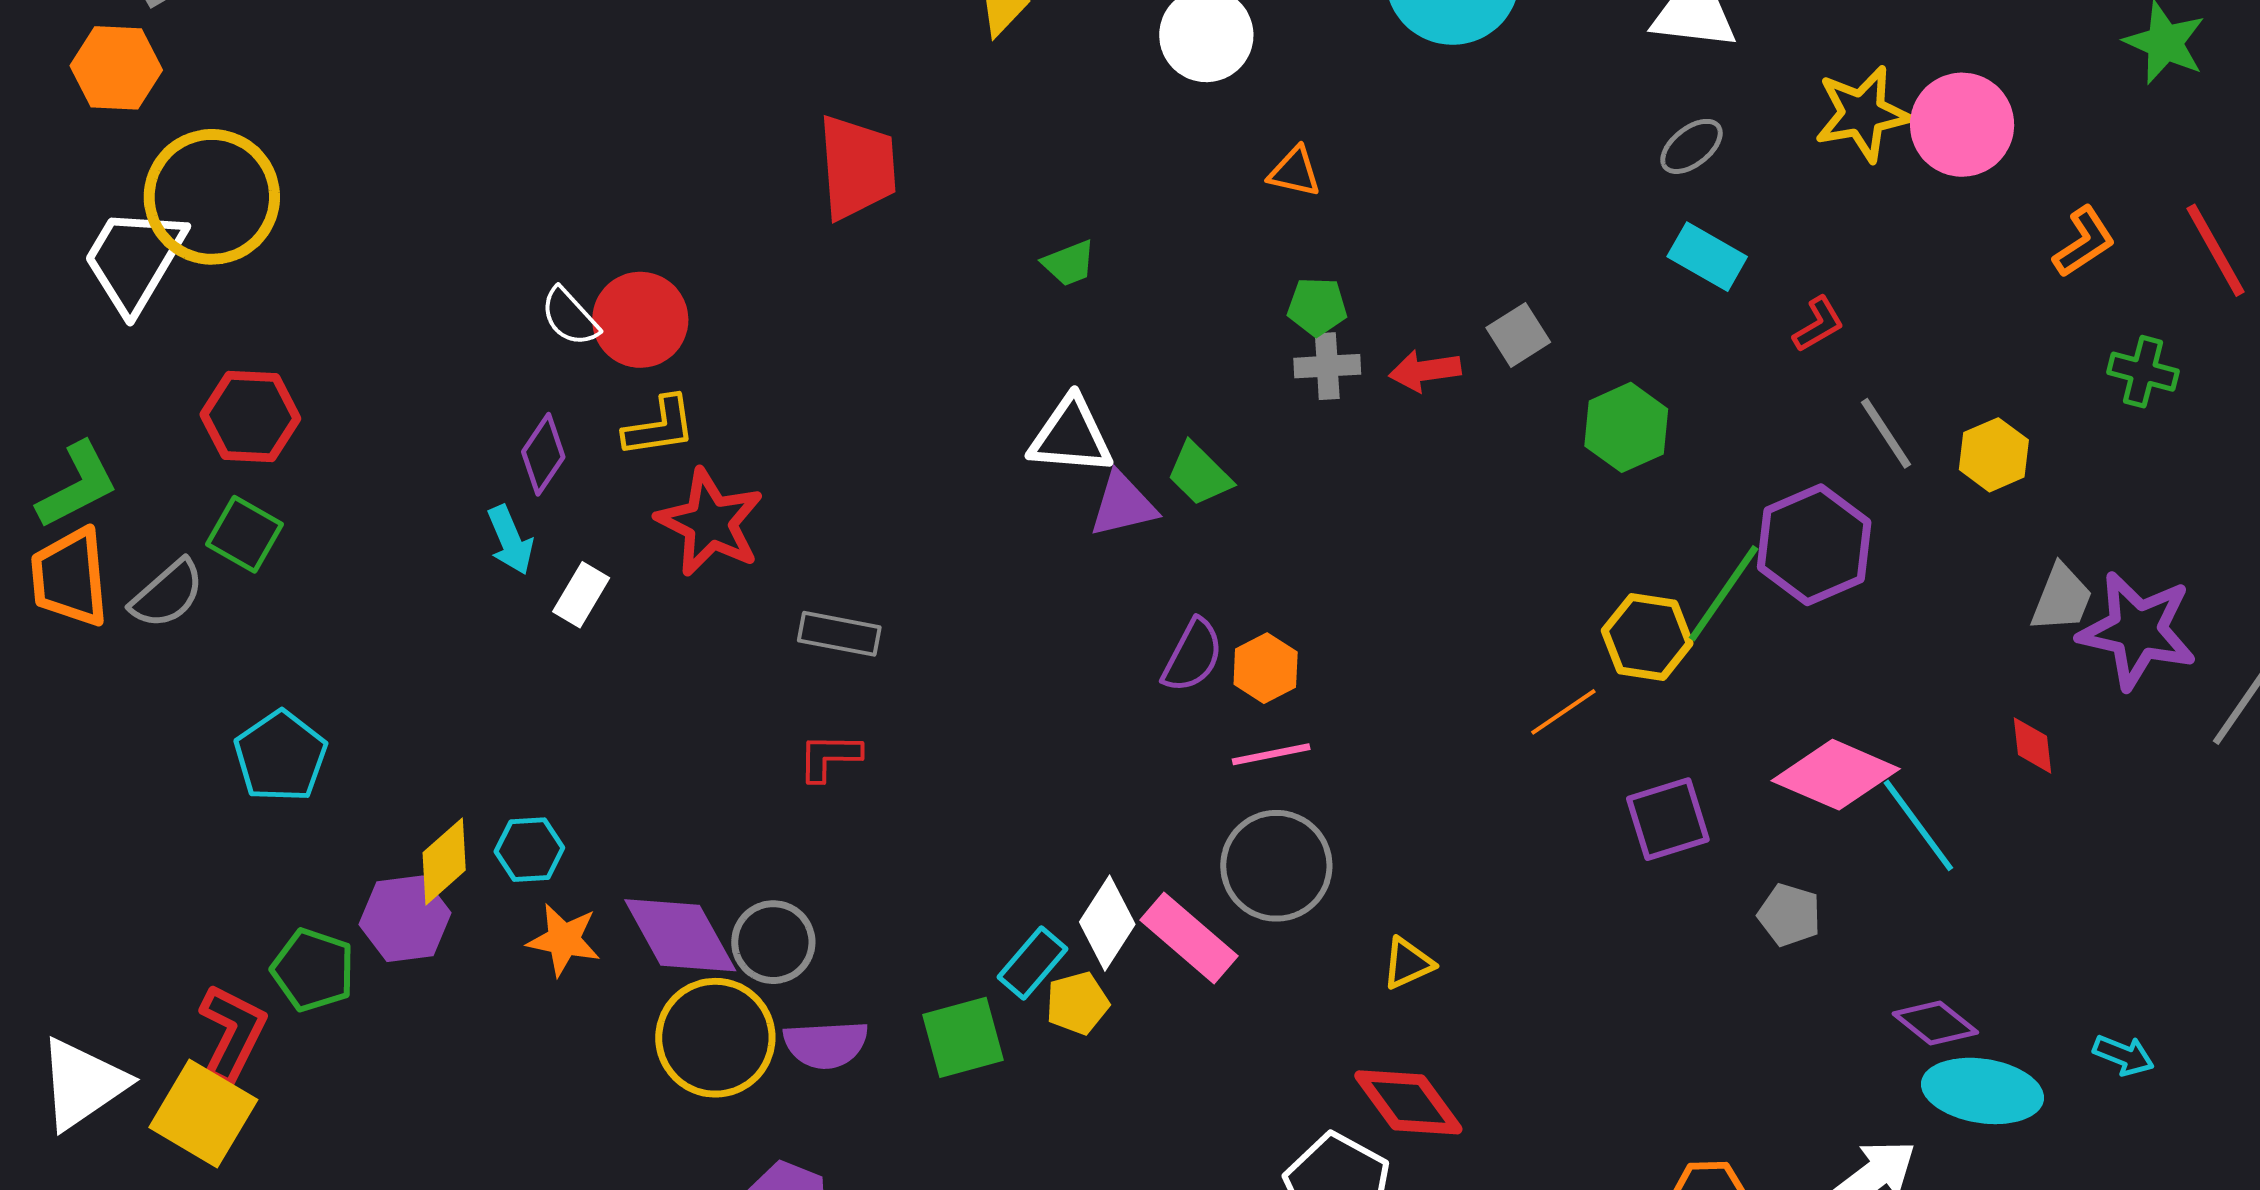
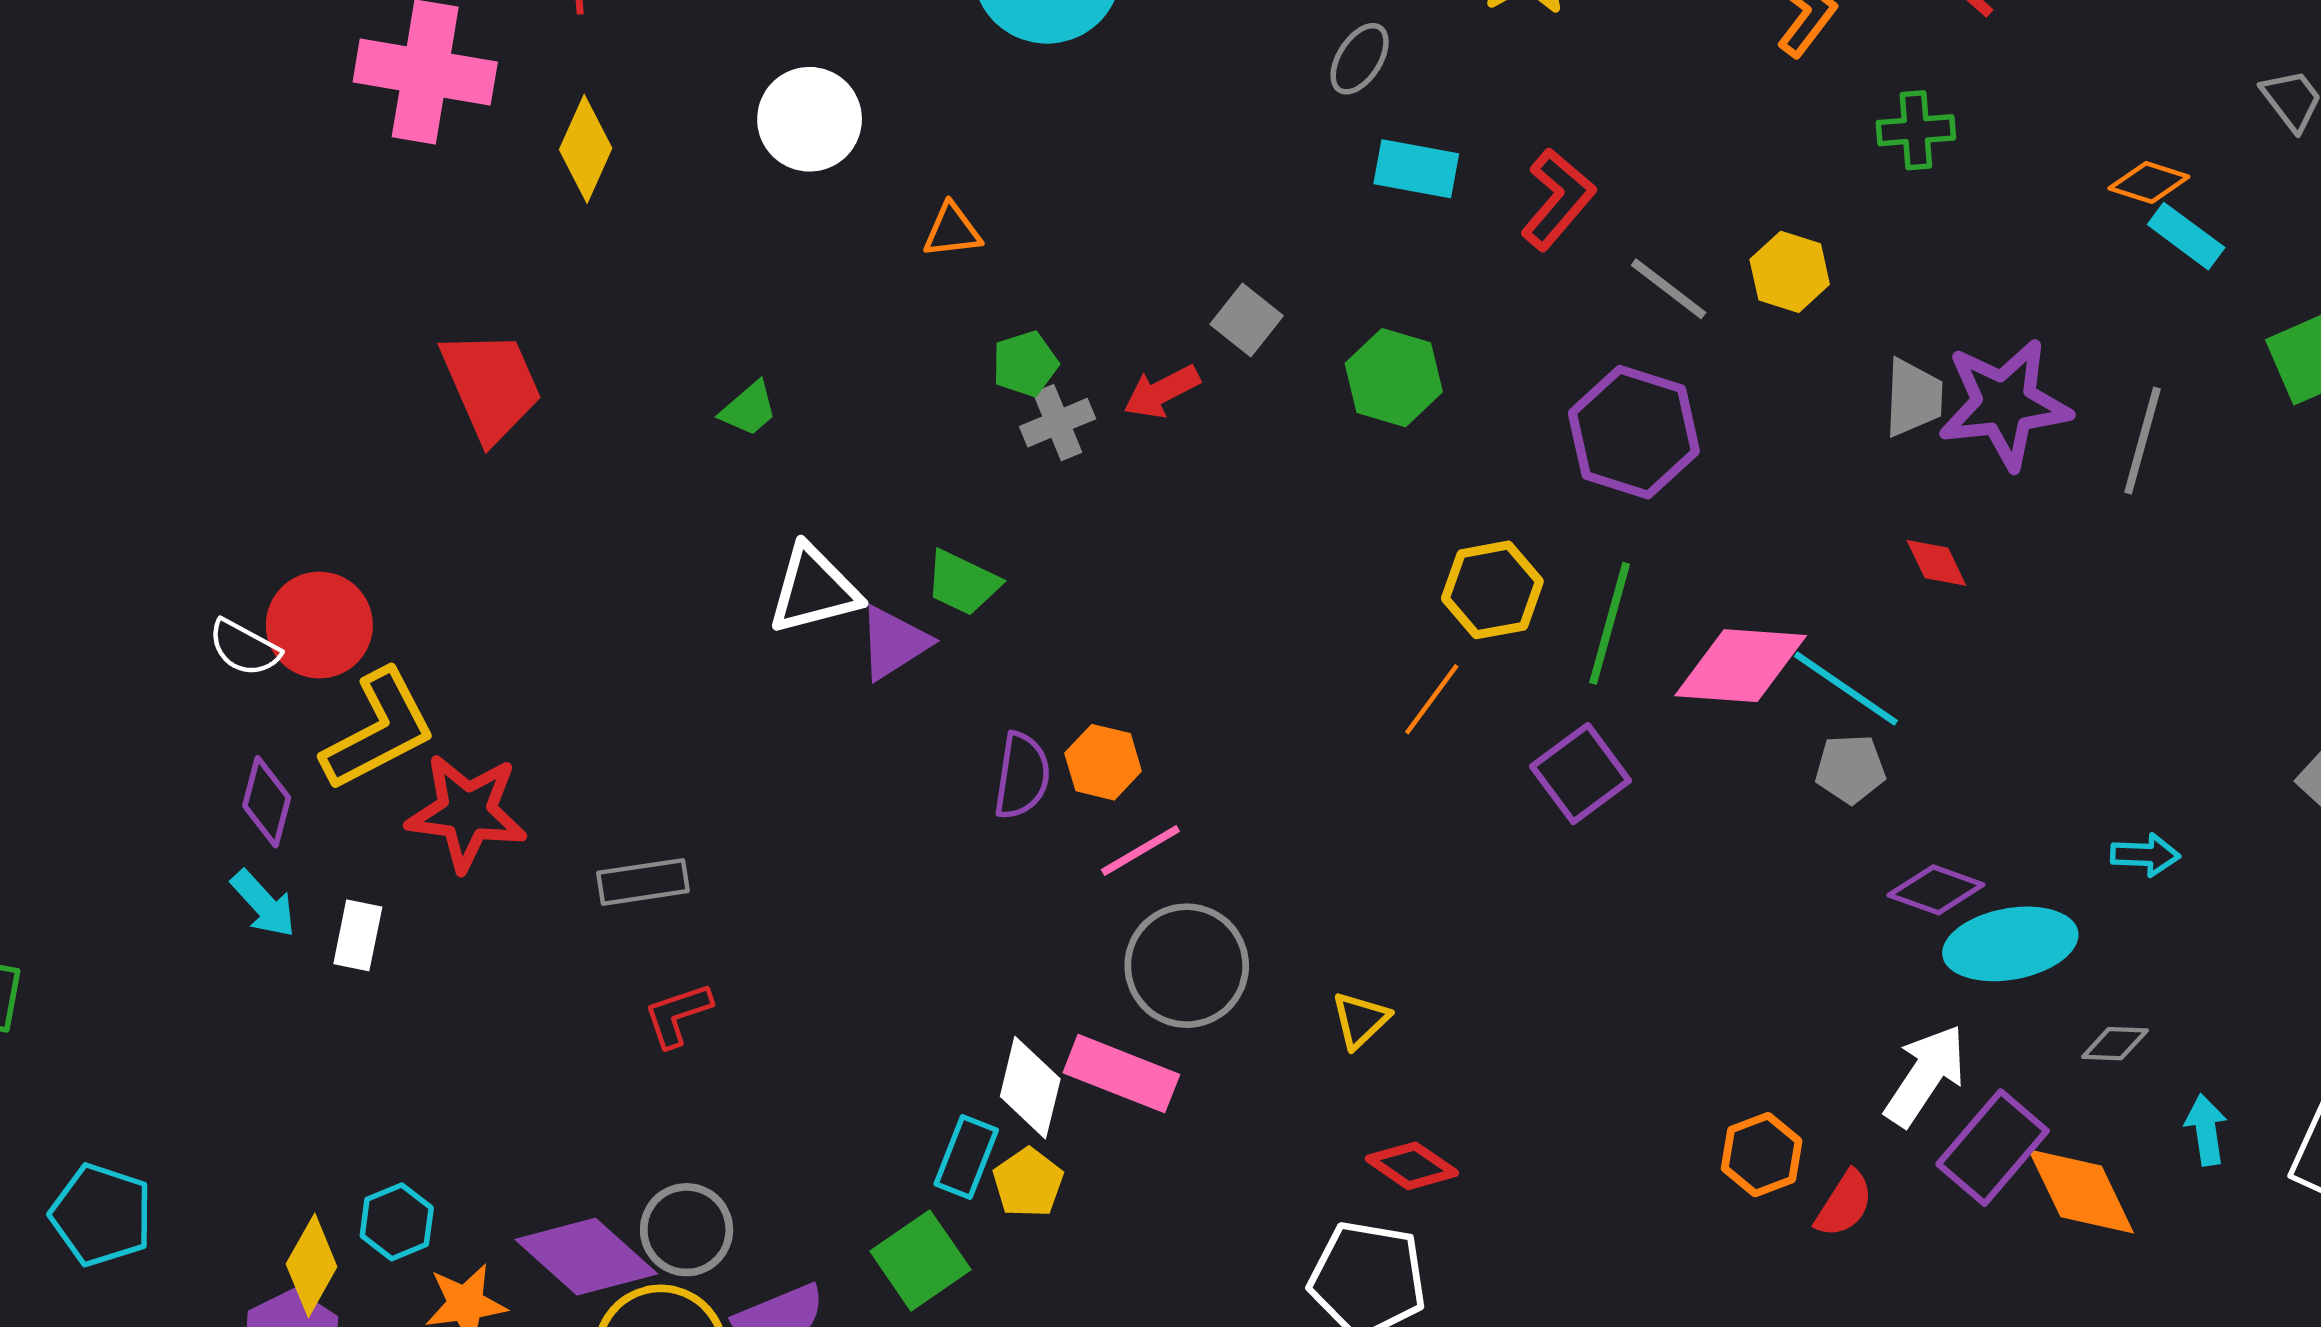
red L-shape: (1818, 324) -> (1558, 199), size x1.5
yellow L-shape: (660, 427) -> (379, 730), size x1.5
green line: (1724, 593) -> (1610, 623), moved
gray pentagon: (1789, 915) -> (1850, 769), moved
red diamond: (1408, 1102) -> (1412, 1166), size x0.7

